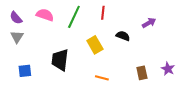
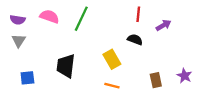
red line: (103, 13) -> (138, 14), moved
purple semicircle: (16, 18) -> (18, 20), turned -40
yellow rectangle: (95, 45) -> (112, 59), moved

